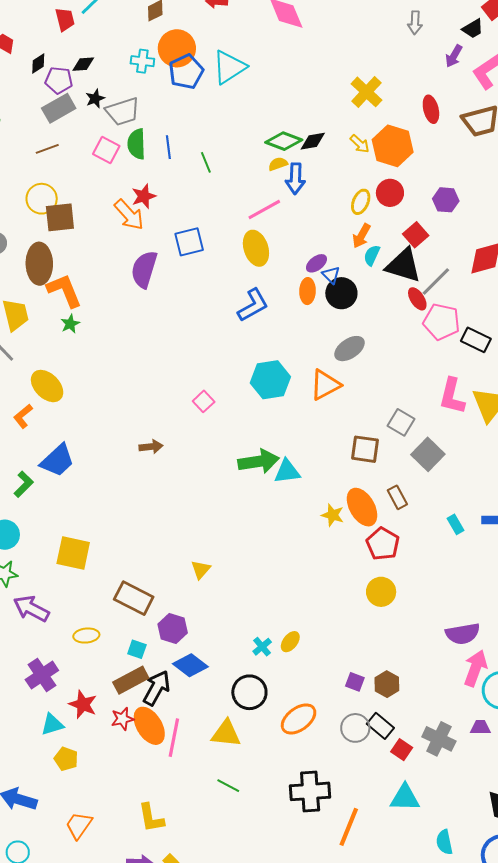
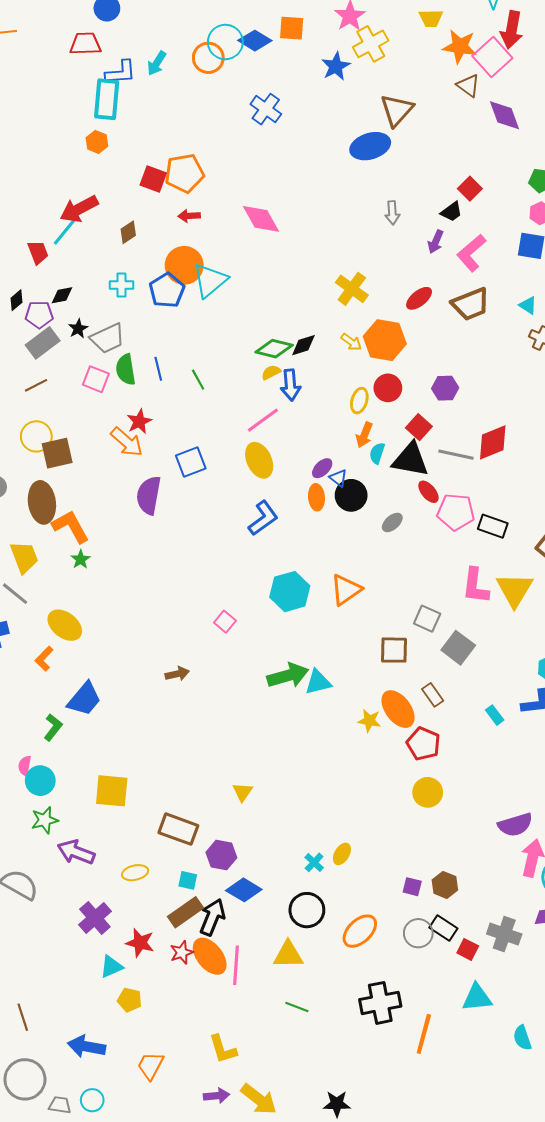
orange circle: (177, 48) -> (184, 265), moved
red ellipse: (431, 109) -> (419, 298), turned 72
gray line: (436, 282) -> (456, 455), moved, turned 64
gray ellipse: (350, 349) -> (392, 522), moved, size x0.7

